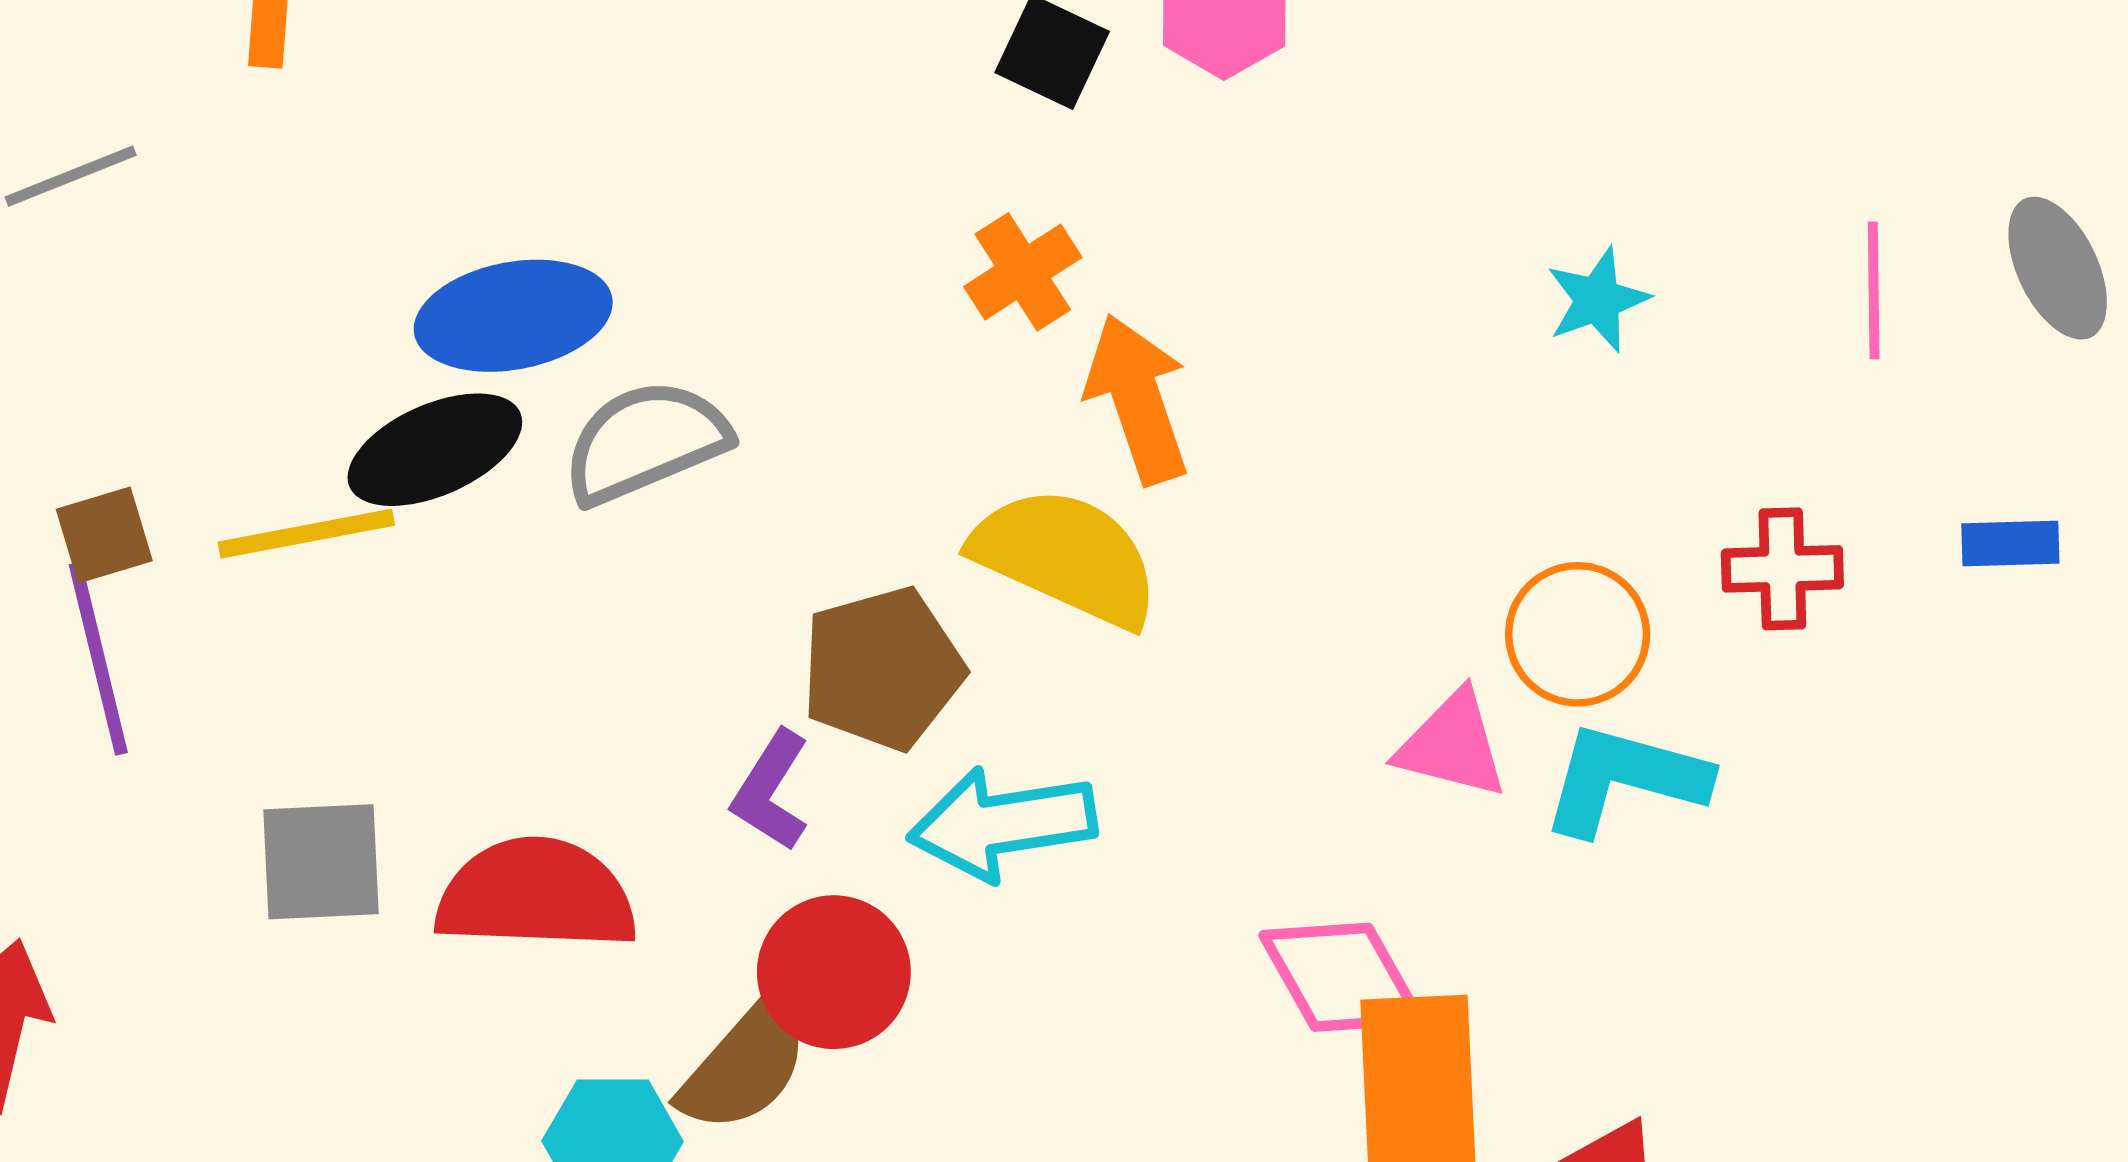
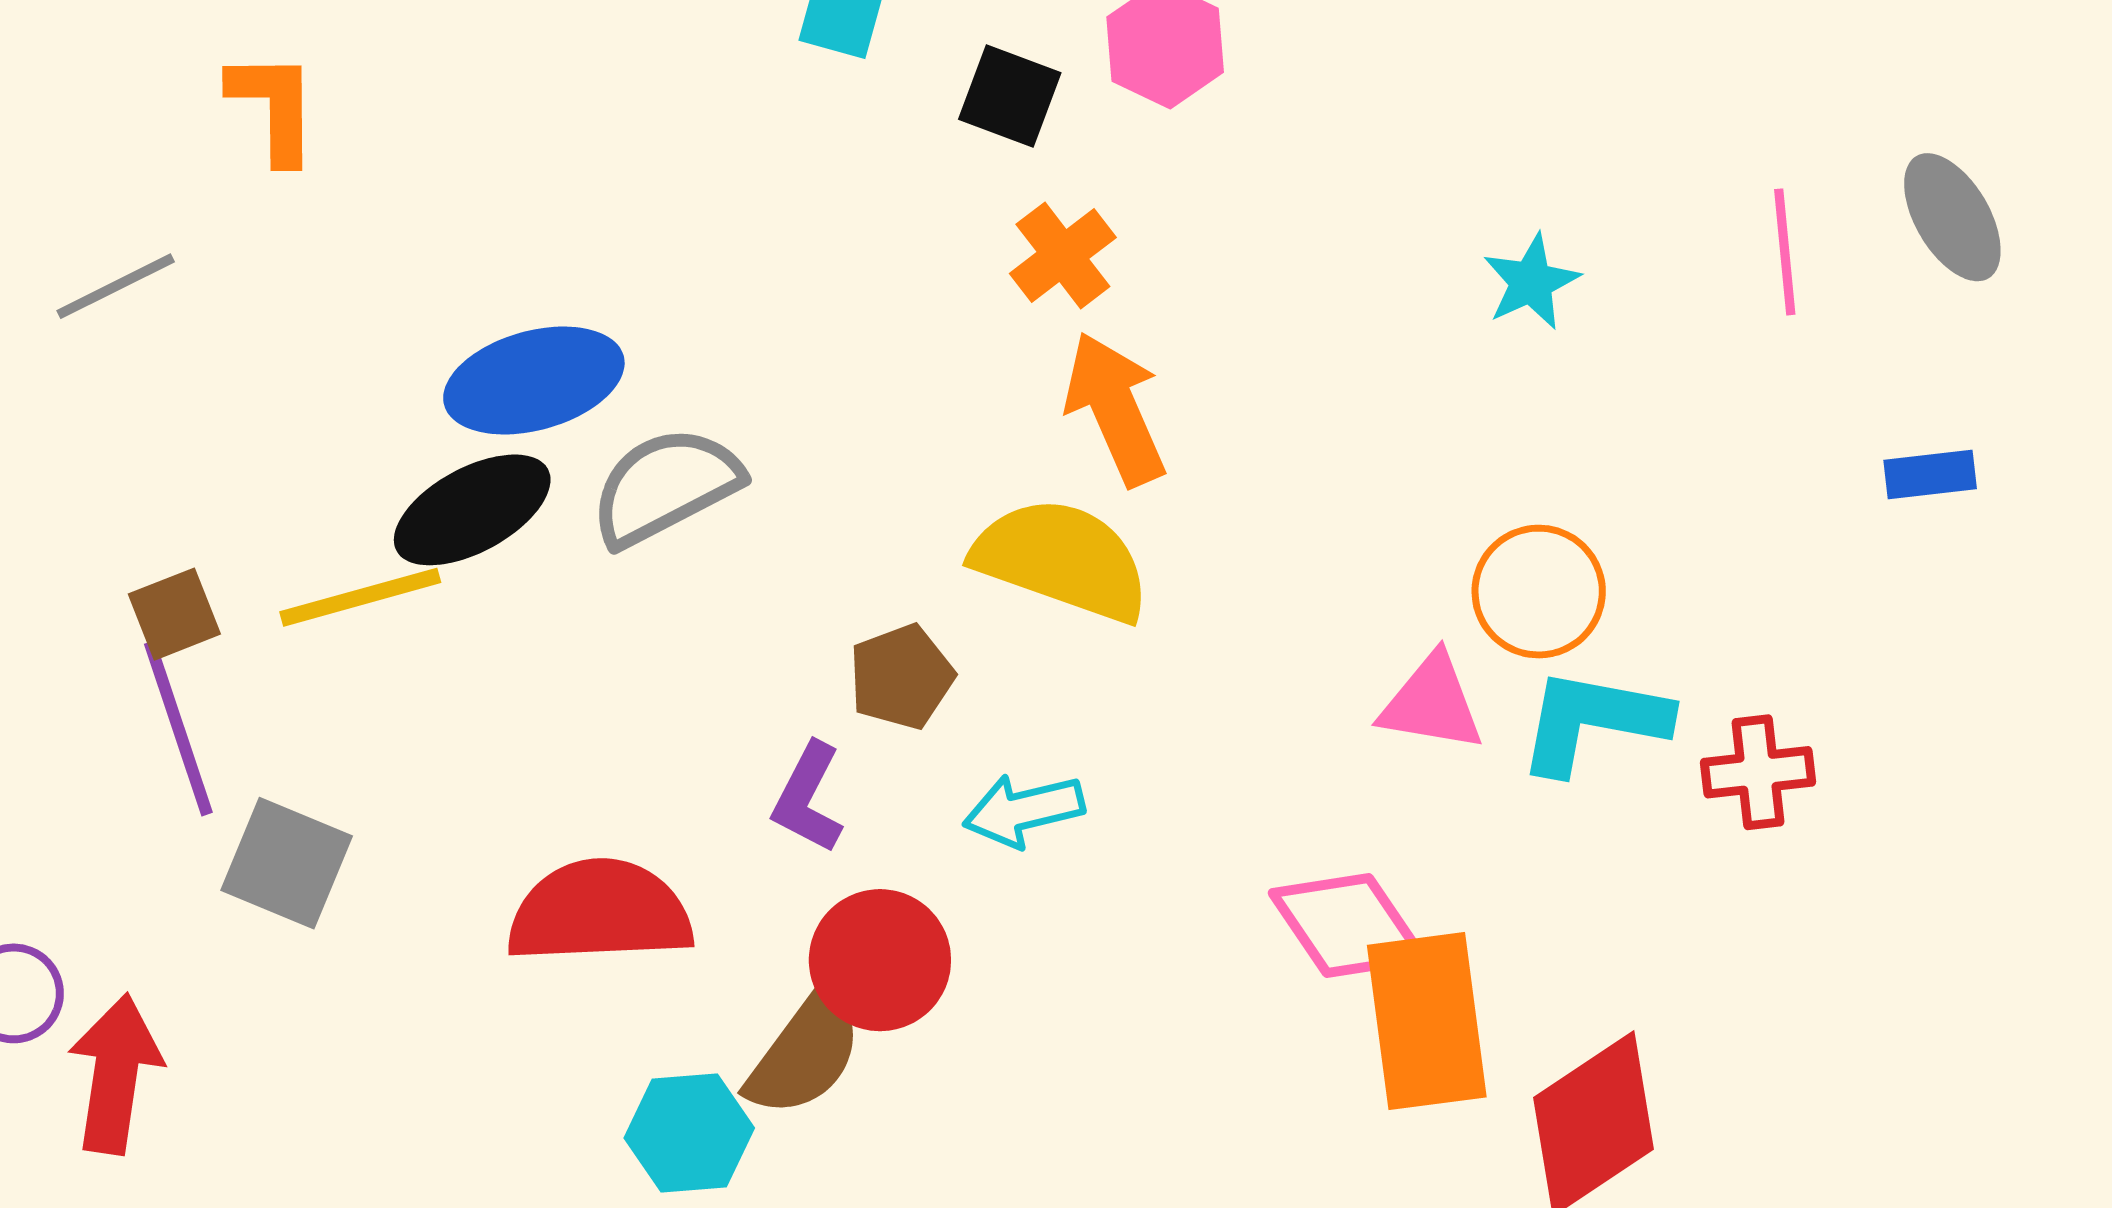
orange cross: (1023, 272) -> (1063, 255), moved
red cross: (1782, 569) -> (1758, 772), moved
brown pentagon: (883, 669) -> (901, 677), size x0.7
cyan arrow: (1002, 824) -> (1024, 810), size x0.7
gray square: (321, 862) -> (287, 863), moved, turned 30

